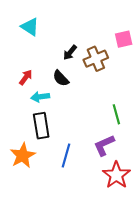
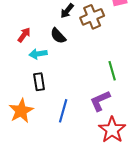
black rectangle: (41, 126) -> (39, 82), size x0.7

